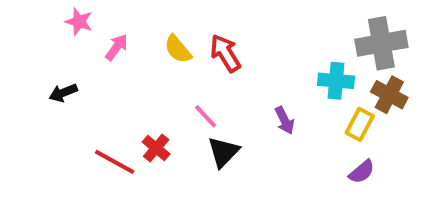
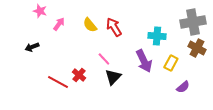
cyan cross: (336, 81) -> (157, 36), moved
purple arrow: (285, 120) -> (144, 61), size x1.6
yellow rectangle: (360, 124) -> (171, 63), moved

